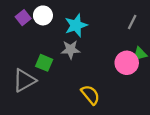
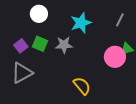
purple square: (23, 18) -> (21, 46), moved
cyan star: (76, 25) -> (81, 23), moved
green square: (44, 63) -> (40, 44), moved

